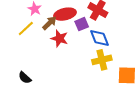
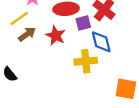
brown arrow: (50, 23) -> (27, 34), moved
yellow cross: (102, 60) -> (86, 61), moved

